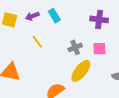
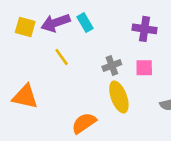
purple arrow: (32, 16) -> (56, 23), size x1.5
yellow ellipse: (81, 71) -> (119, 97), turned -60

